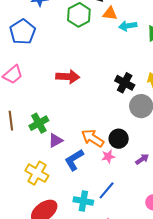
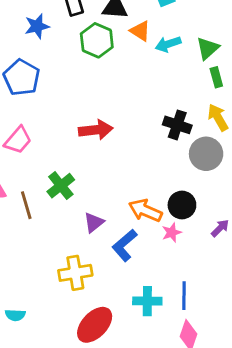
orange triangle: (110, 13) -> (140, 31), turned 35
green cross: (39, 123) -> (61, 186), moved
yellow cross: (37, 173) -> (75, 273), turned -30
blue line: (107, 190) -> (184, 296), moved, turned -30

